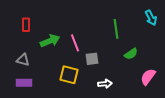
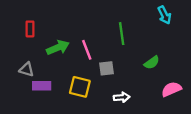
cyan arrow: (151, 18) -> (164, 15), moved
green line: (116, 29) -> (122, 34), moved
pink semicircle: (148, 77) -> (171, 89), turned 30
purple rectangle: (24, 83) -> (42, 86), moved

